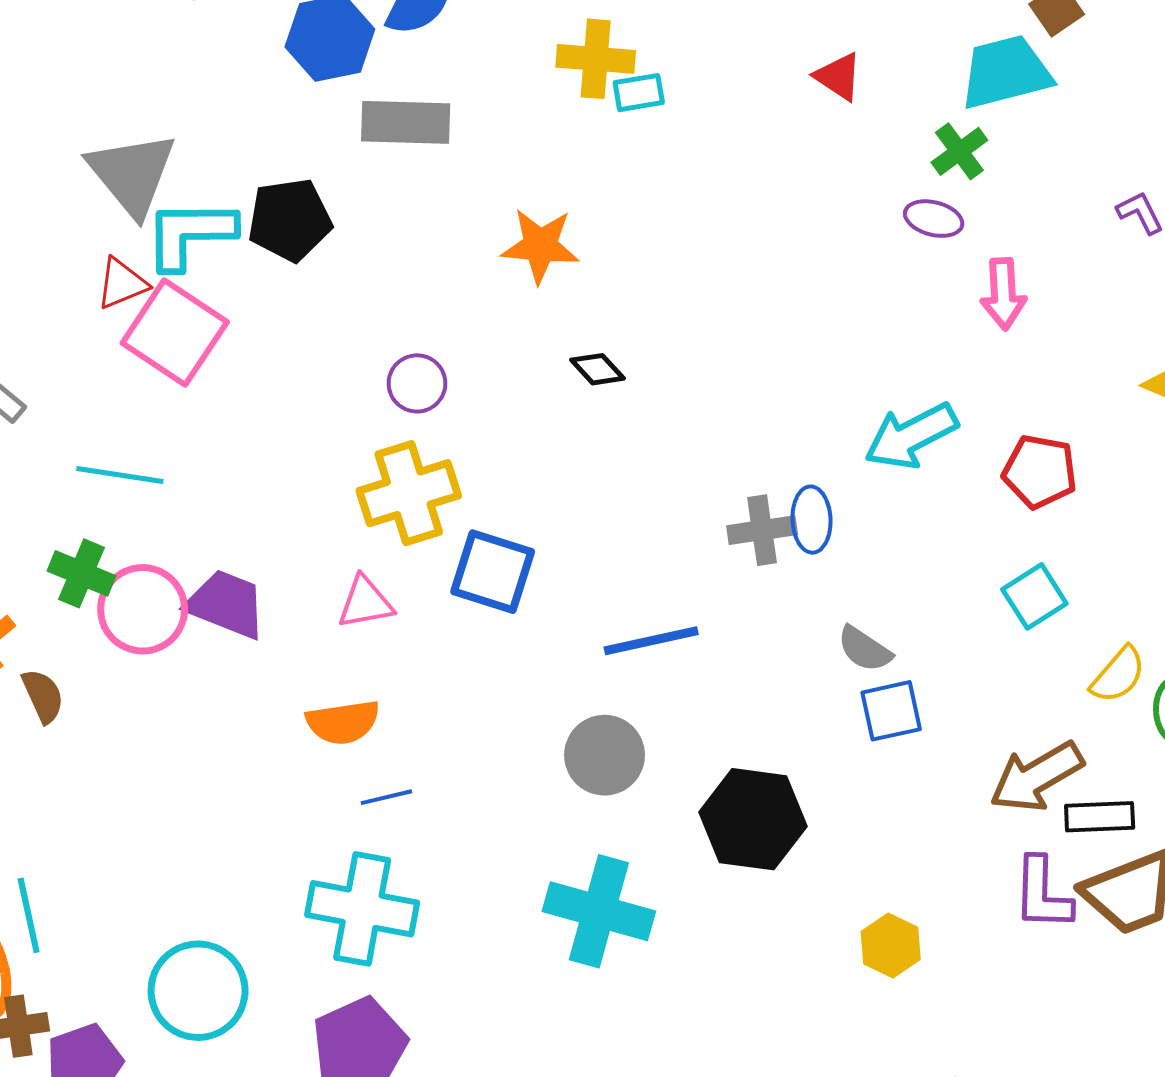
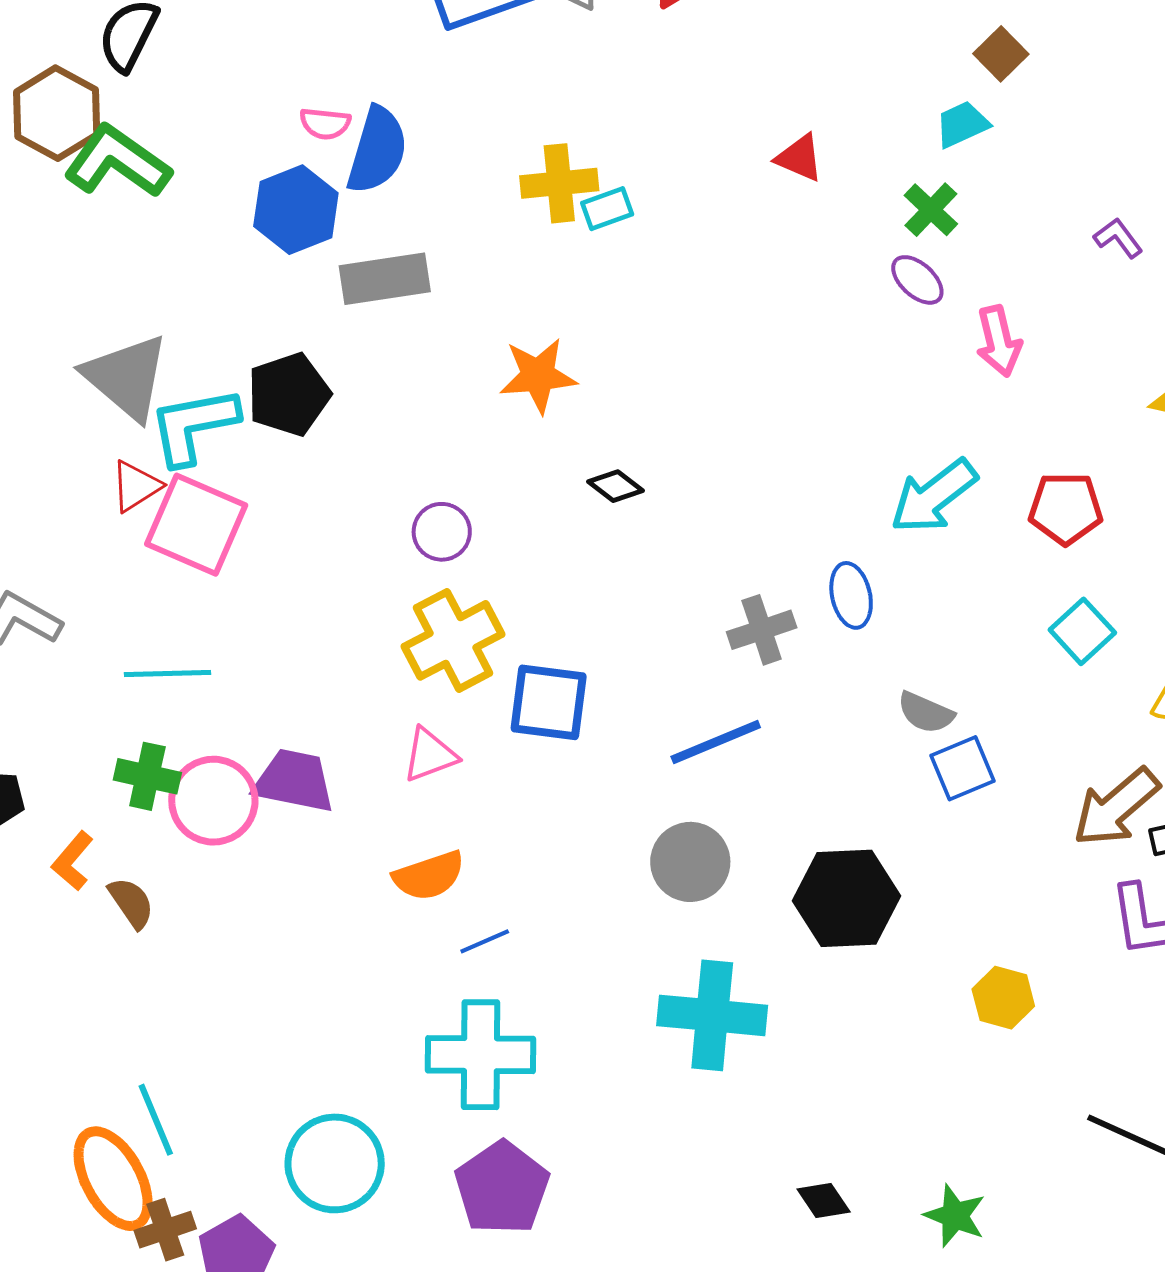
cyan trapezoid: (1006, 72) -> (962, 124), size x0.6
purple ellipse: (934, 219) -> (917, 280), turned 38
gray cross: (762, 530) -> (762, 630), moved

